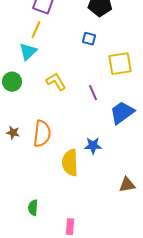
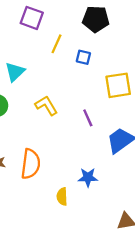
yellow line: (36, 30) -> (56, 44), moved
yellow semicircle: (70, 163) -> (62, 196), size x0.6

